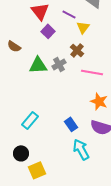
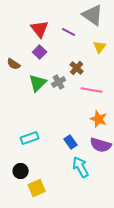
yellow triangle: (83, 27) -> (100, 47), moved
purple square: (48, 31) -> (40, 52), moved
green triangle: (38, 65) -> (38, 83), turned -42
cyan rectangle: (30, 120) -> (30, 138), turned 30

